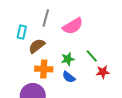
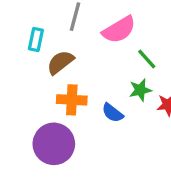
green line: (92, 56) -> (147, 59), moved
green star: (68, 59) -> (140, 90), moved

